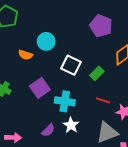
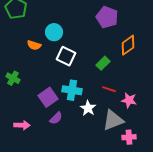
white square: (71, 65) -> (66, 56), moved
purple square: (40, 88) -> (48, 97), moved
white star: (71, 125) -> (88, 108), moved

